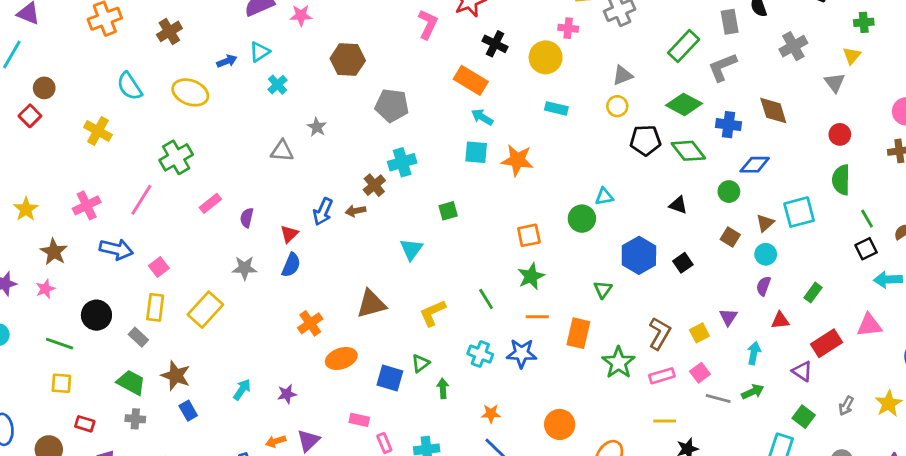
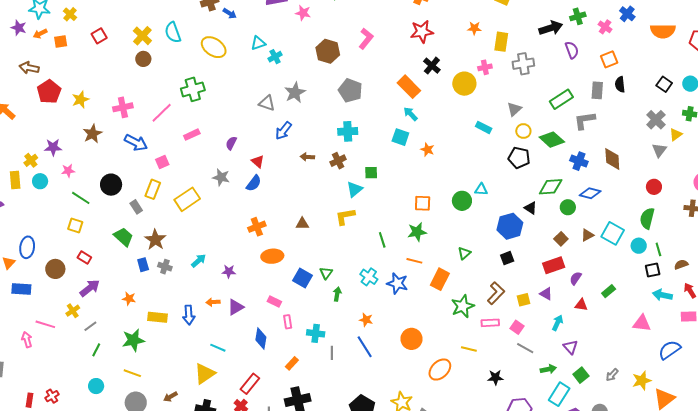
pink L-shape: (428, 24) -> (366, 39), moved
pink cross: (568, 28) -> (485, 67), turned -32
gray cross: (793, 46) -> (656, 120), moved, turned -30
cyan triangle: (260, 52) -> (258, 43), moved
blue arrow: (227, 61) -> (230, 13), moved, turned 40
gray triangle: (623, 75) -> (514, 109), turned -35
brown circle: (44, 88) -> (143, 59), moved
yellow circle: (617, 106) -> (523, 131), moved
cyan rectangle: (556, 108) -> (484, 127), moved
gray star: (317, 127) -> (295, 93), size x1.5
yellow cross: (98, 131) -> (142, 36), moved
green diamond: (688, 151) -> (551, 187), moved, turned -70
orange star: (517, 160) -> (427, 150), size x0.6
brown cross: (374, 185) -> (338, 161), moved
pink rectangle: (210, 203) -> (192, 135), moved
blue arrow: (323, 212) -> (284, 131), moved
cyan square: (799, 212) -> (613, 233), turned 30
red triangle: (289, 234) -> (258, 161), turned -48
cyan triangle: (411, 249) -> (355, 189), moved
cyan circle: (766, 254) -> (639, 246), moved
blue hexagon: (639, 255) -> (510, 226), moved
black square: (683, 263) -> (507, 258), moved
pink star: (45, 289) -> (68, 171), moved
brown triangle: (371, 304) -> (302, 224), size x0.6
yellow L-shape: (433, 313) -> (345, 216), moved
purple triangle: (728, 317) -> (546, 294), turned -48
red rectangle: (826, 343) -> (554, 265), moved
green triangle: (420, 363) -> (326, 273), turned -32
purple triangle: (802, 371) -> (570, 347), moved
pink square: (700, 373) -> (517, 327), turned -32
green arrow: (753, 392) -> (548, 369), moved
blue rectangle: (188, 411) -> (143, 265), moved
gray cross: (135, 419) -> (165, 267), moved
yellow line: (665, 421) -> (469, 349), moved

